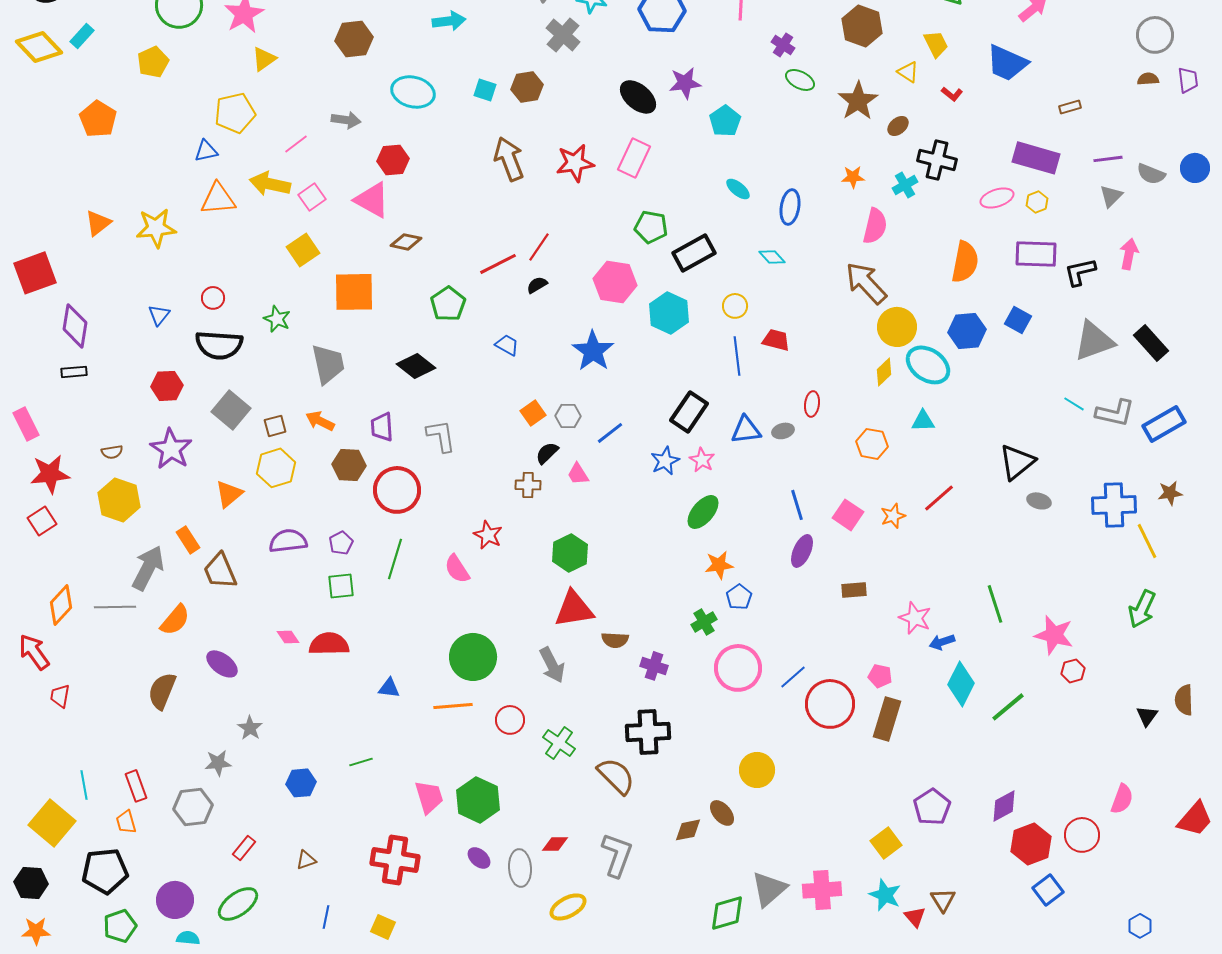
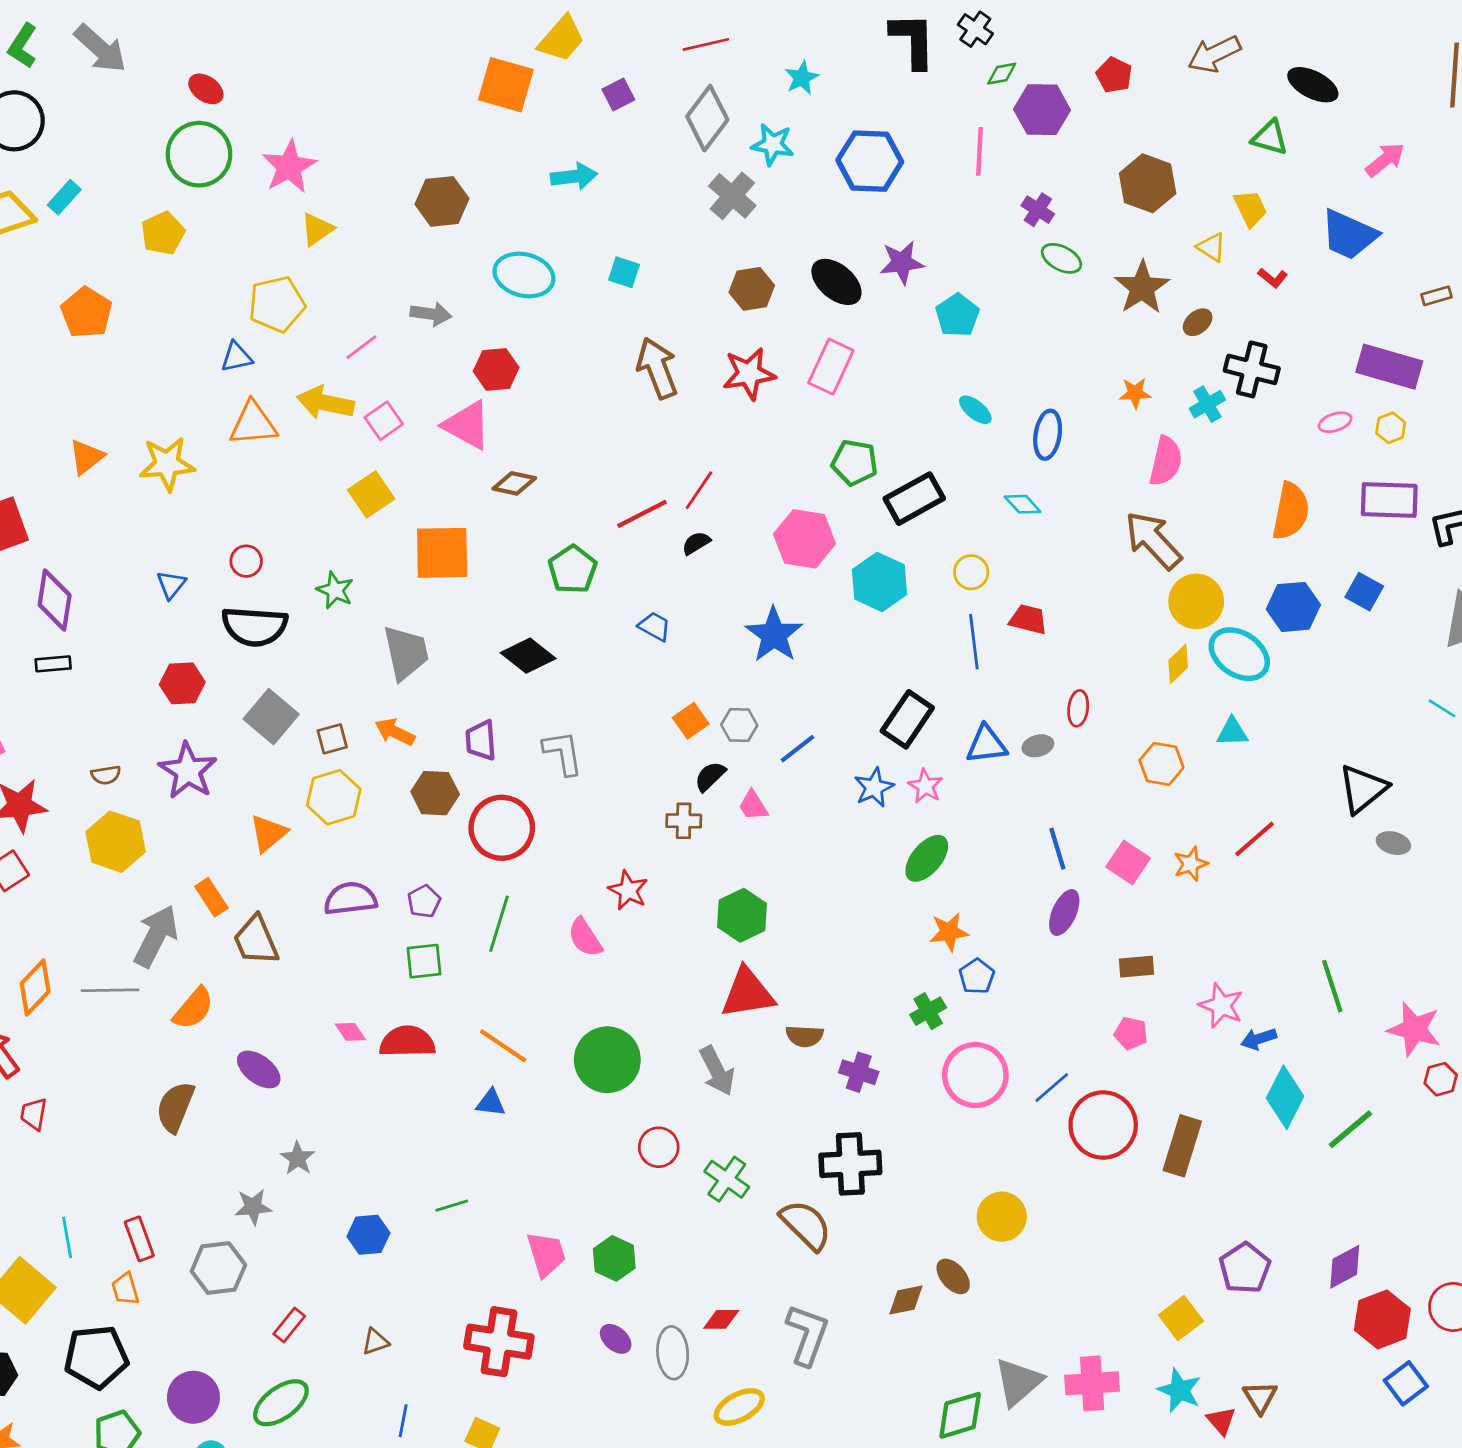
brown hexagon: (527, 87) -> (752, 289), moved
pink ellipse: (997, 198) -> (1335, 422), size x0.7
pink pentagon: (880, 676) -> (1131, 1033), moved
orange line: (453, 706) -> (503, 1046), moved, turned 39
green hexagon: (478, 800) -> (614, 1258), size x0.7

